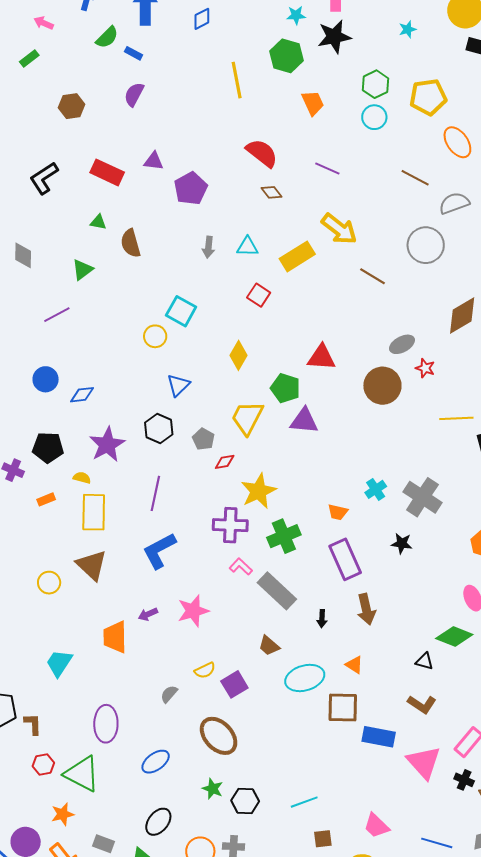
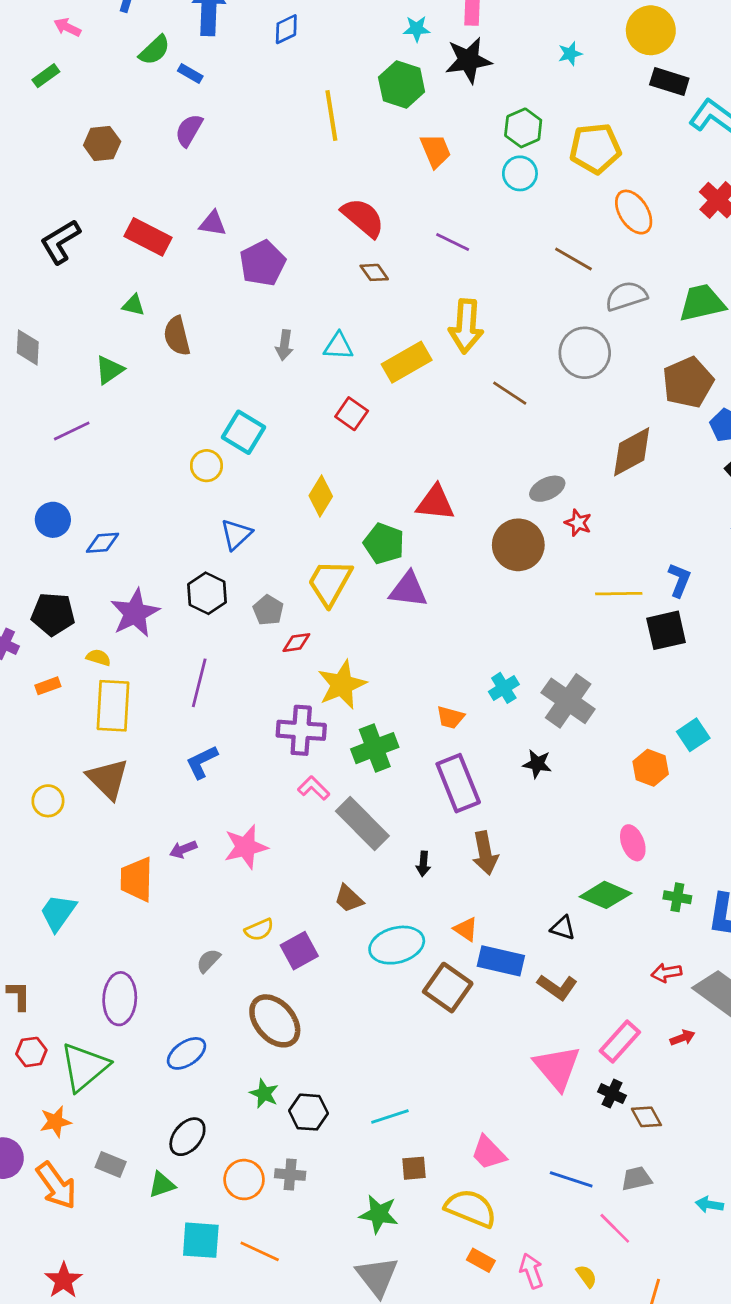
yellow arrow: (339, 229) -> (466, 326), turned 54
blue L-shape: (159, 551) -> (202, 762), size x0.7
brown square: (343, 707) -> (448, 988), turned 32
blue rectangle: (379, 737) -> (501, 961), moved
green triangle: (82, 774) -> (84, 1067), turned 51

